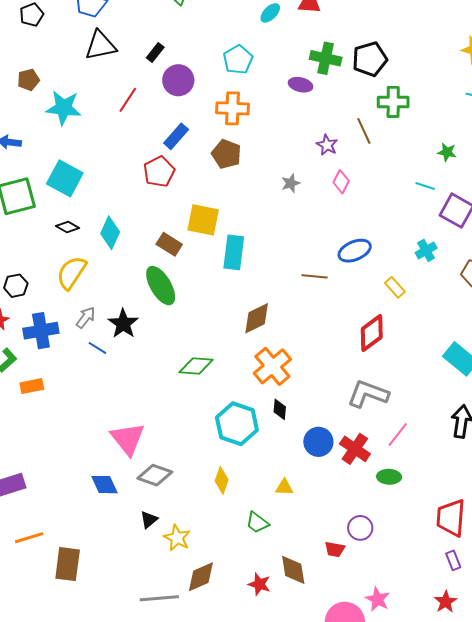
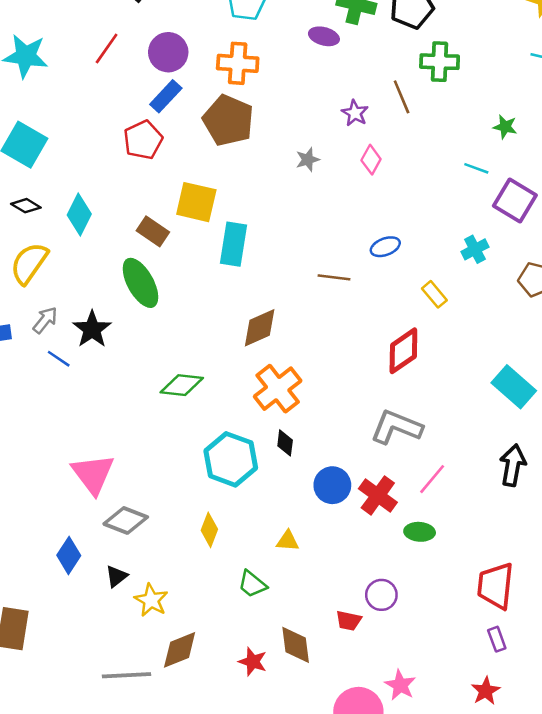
purple circle: (178, 80) -> (168, 52), moved
brown pentagon: (226, 154) -> (228, 120), size x1.4
blue ellipse: (355, 251) -> (385, 247), size x0.7
blue diamond: (104, 485) -> (69, 555), moved, turned 56

